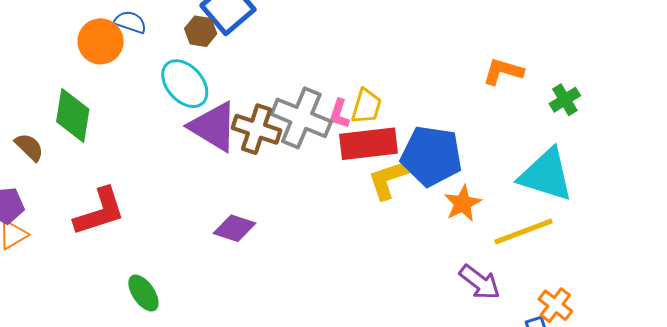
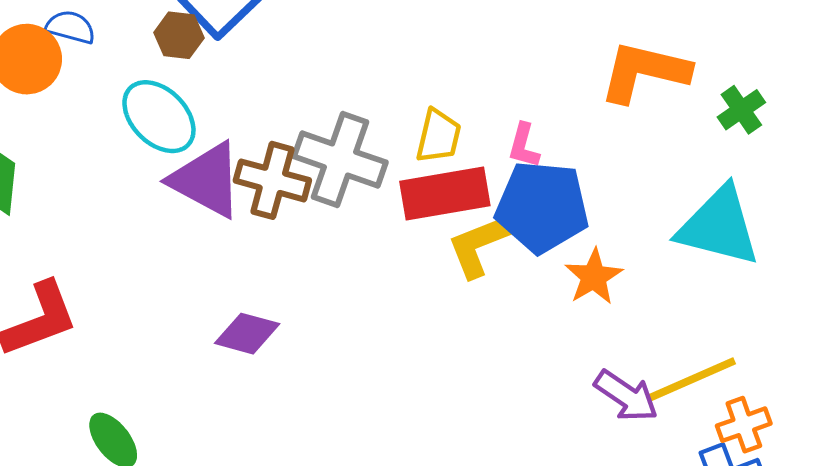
orange L-shape: (503, 71) -> (644, 72), size x1.5
pink L-shape: (339, 114) -> (524, 146), moved
yellow line: (524, 231) -> (692, 379), moved
orange cross: (555, 305) -> (744, 425), turned 36

